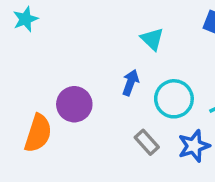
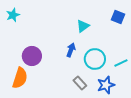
cyan triangle: (152, 39) -> (83, 26), turned 40
purple circle: (74, 104) -> (32, 56), moved

